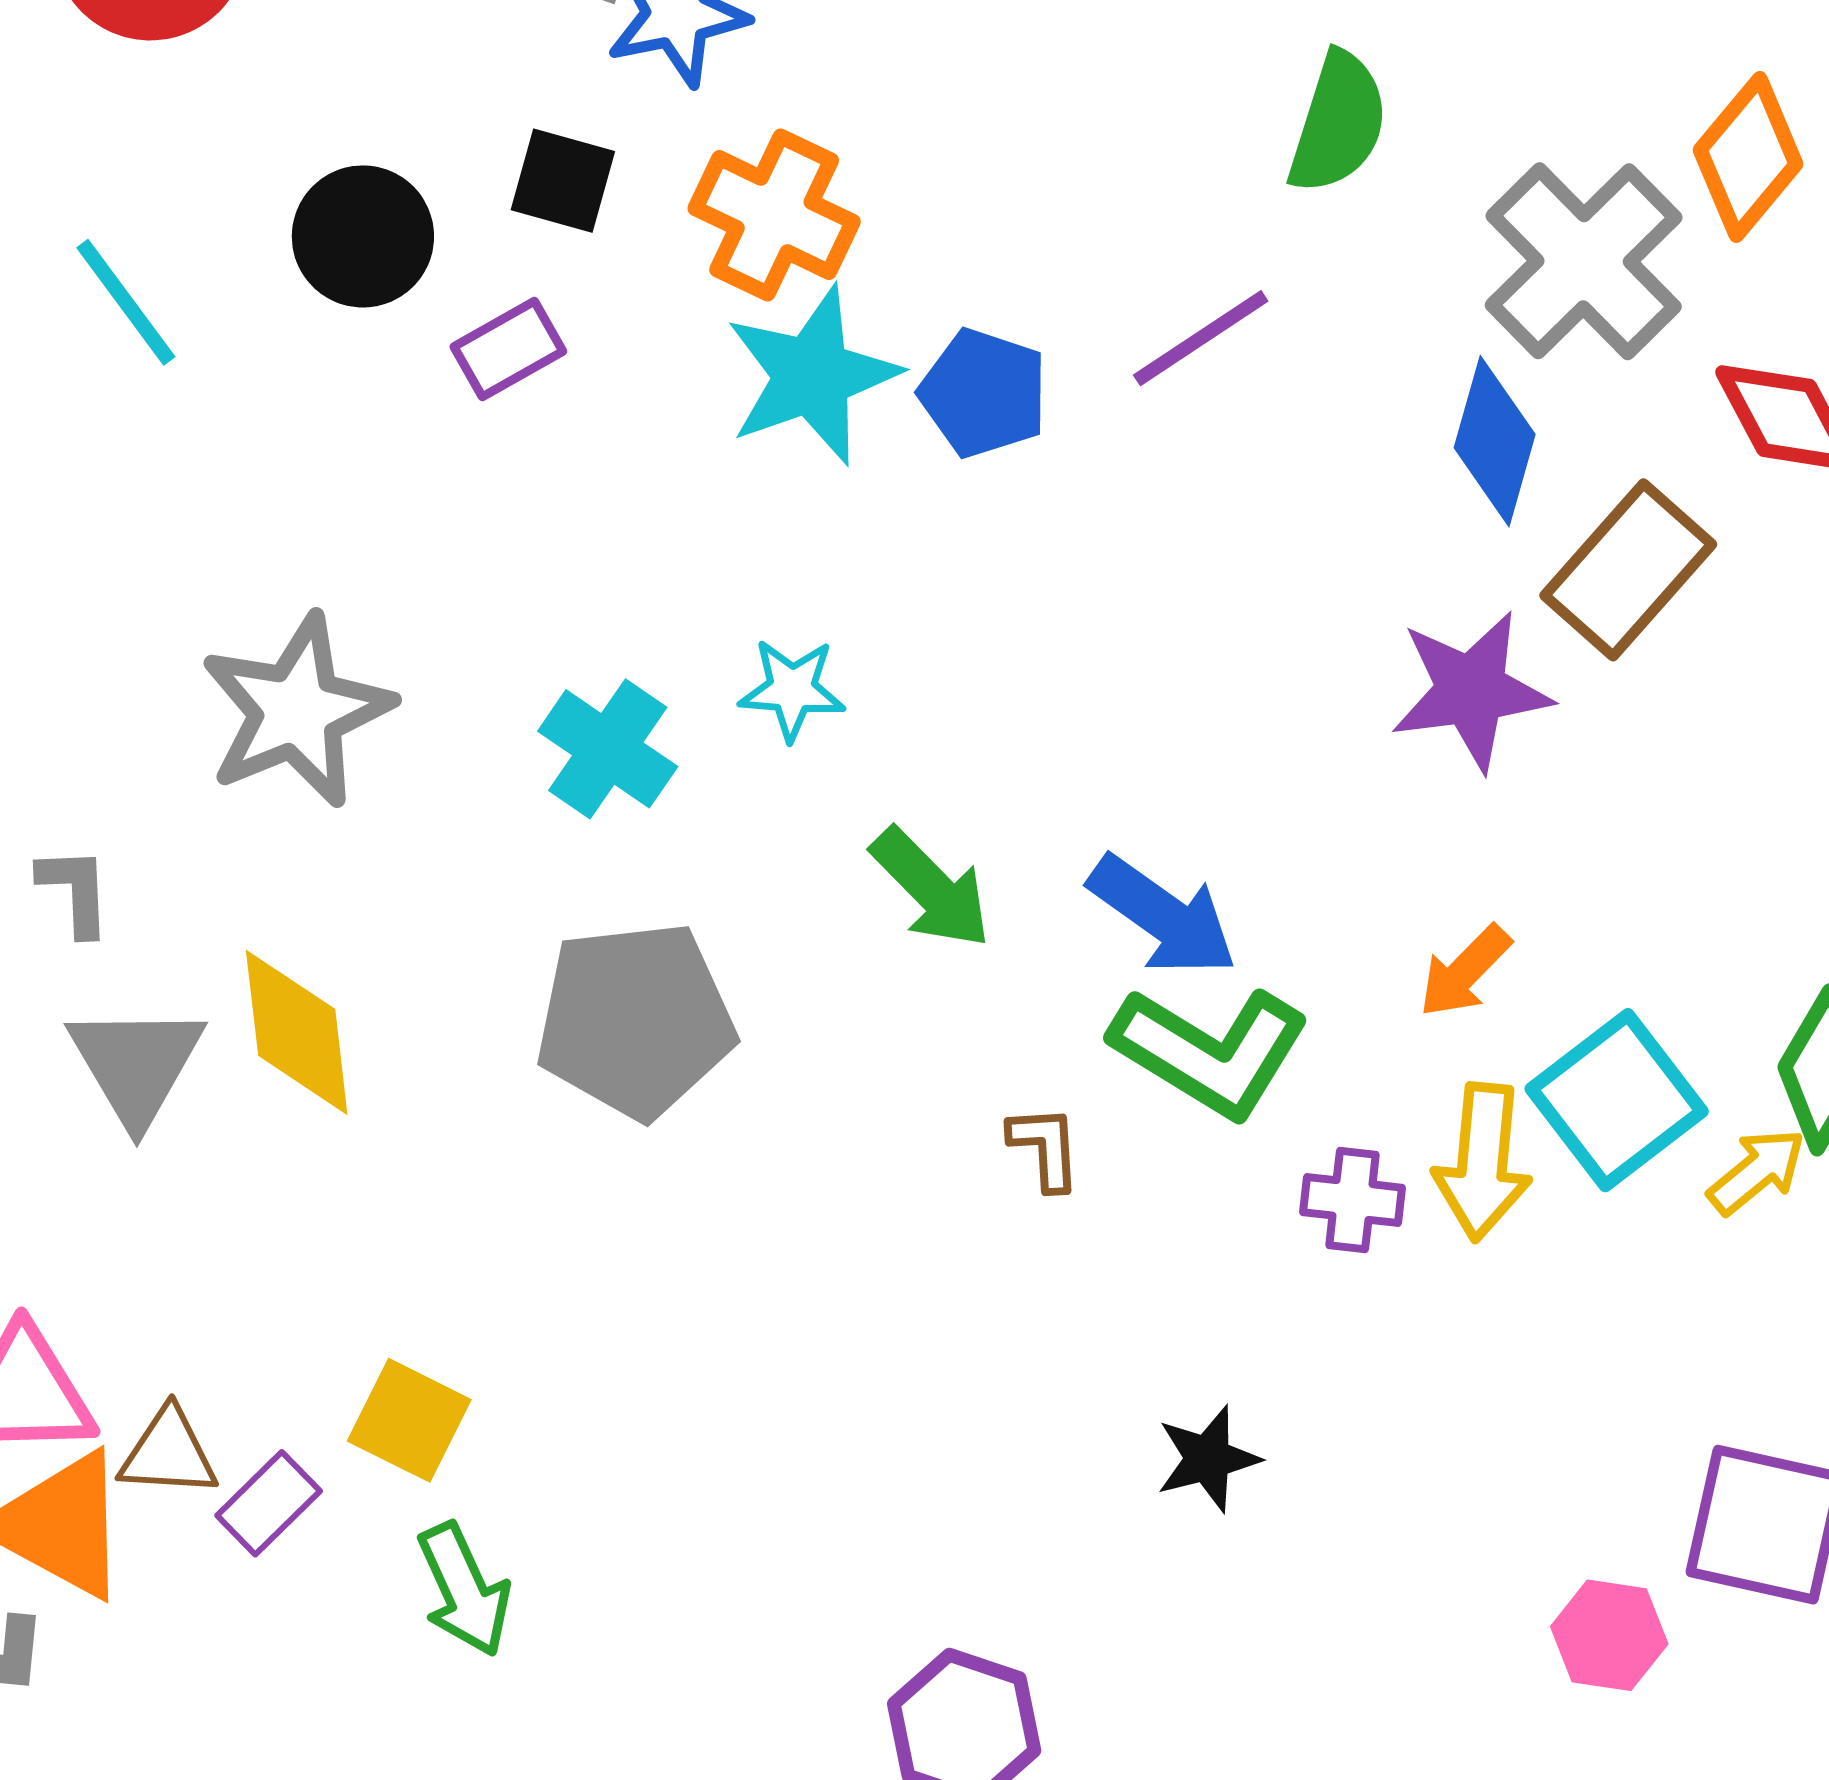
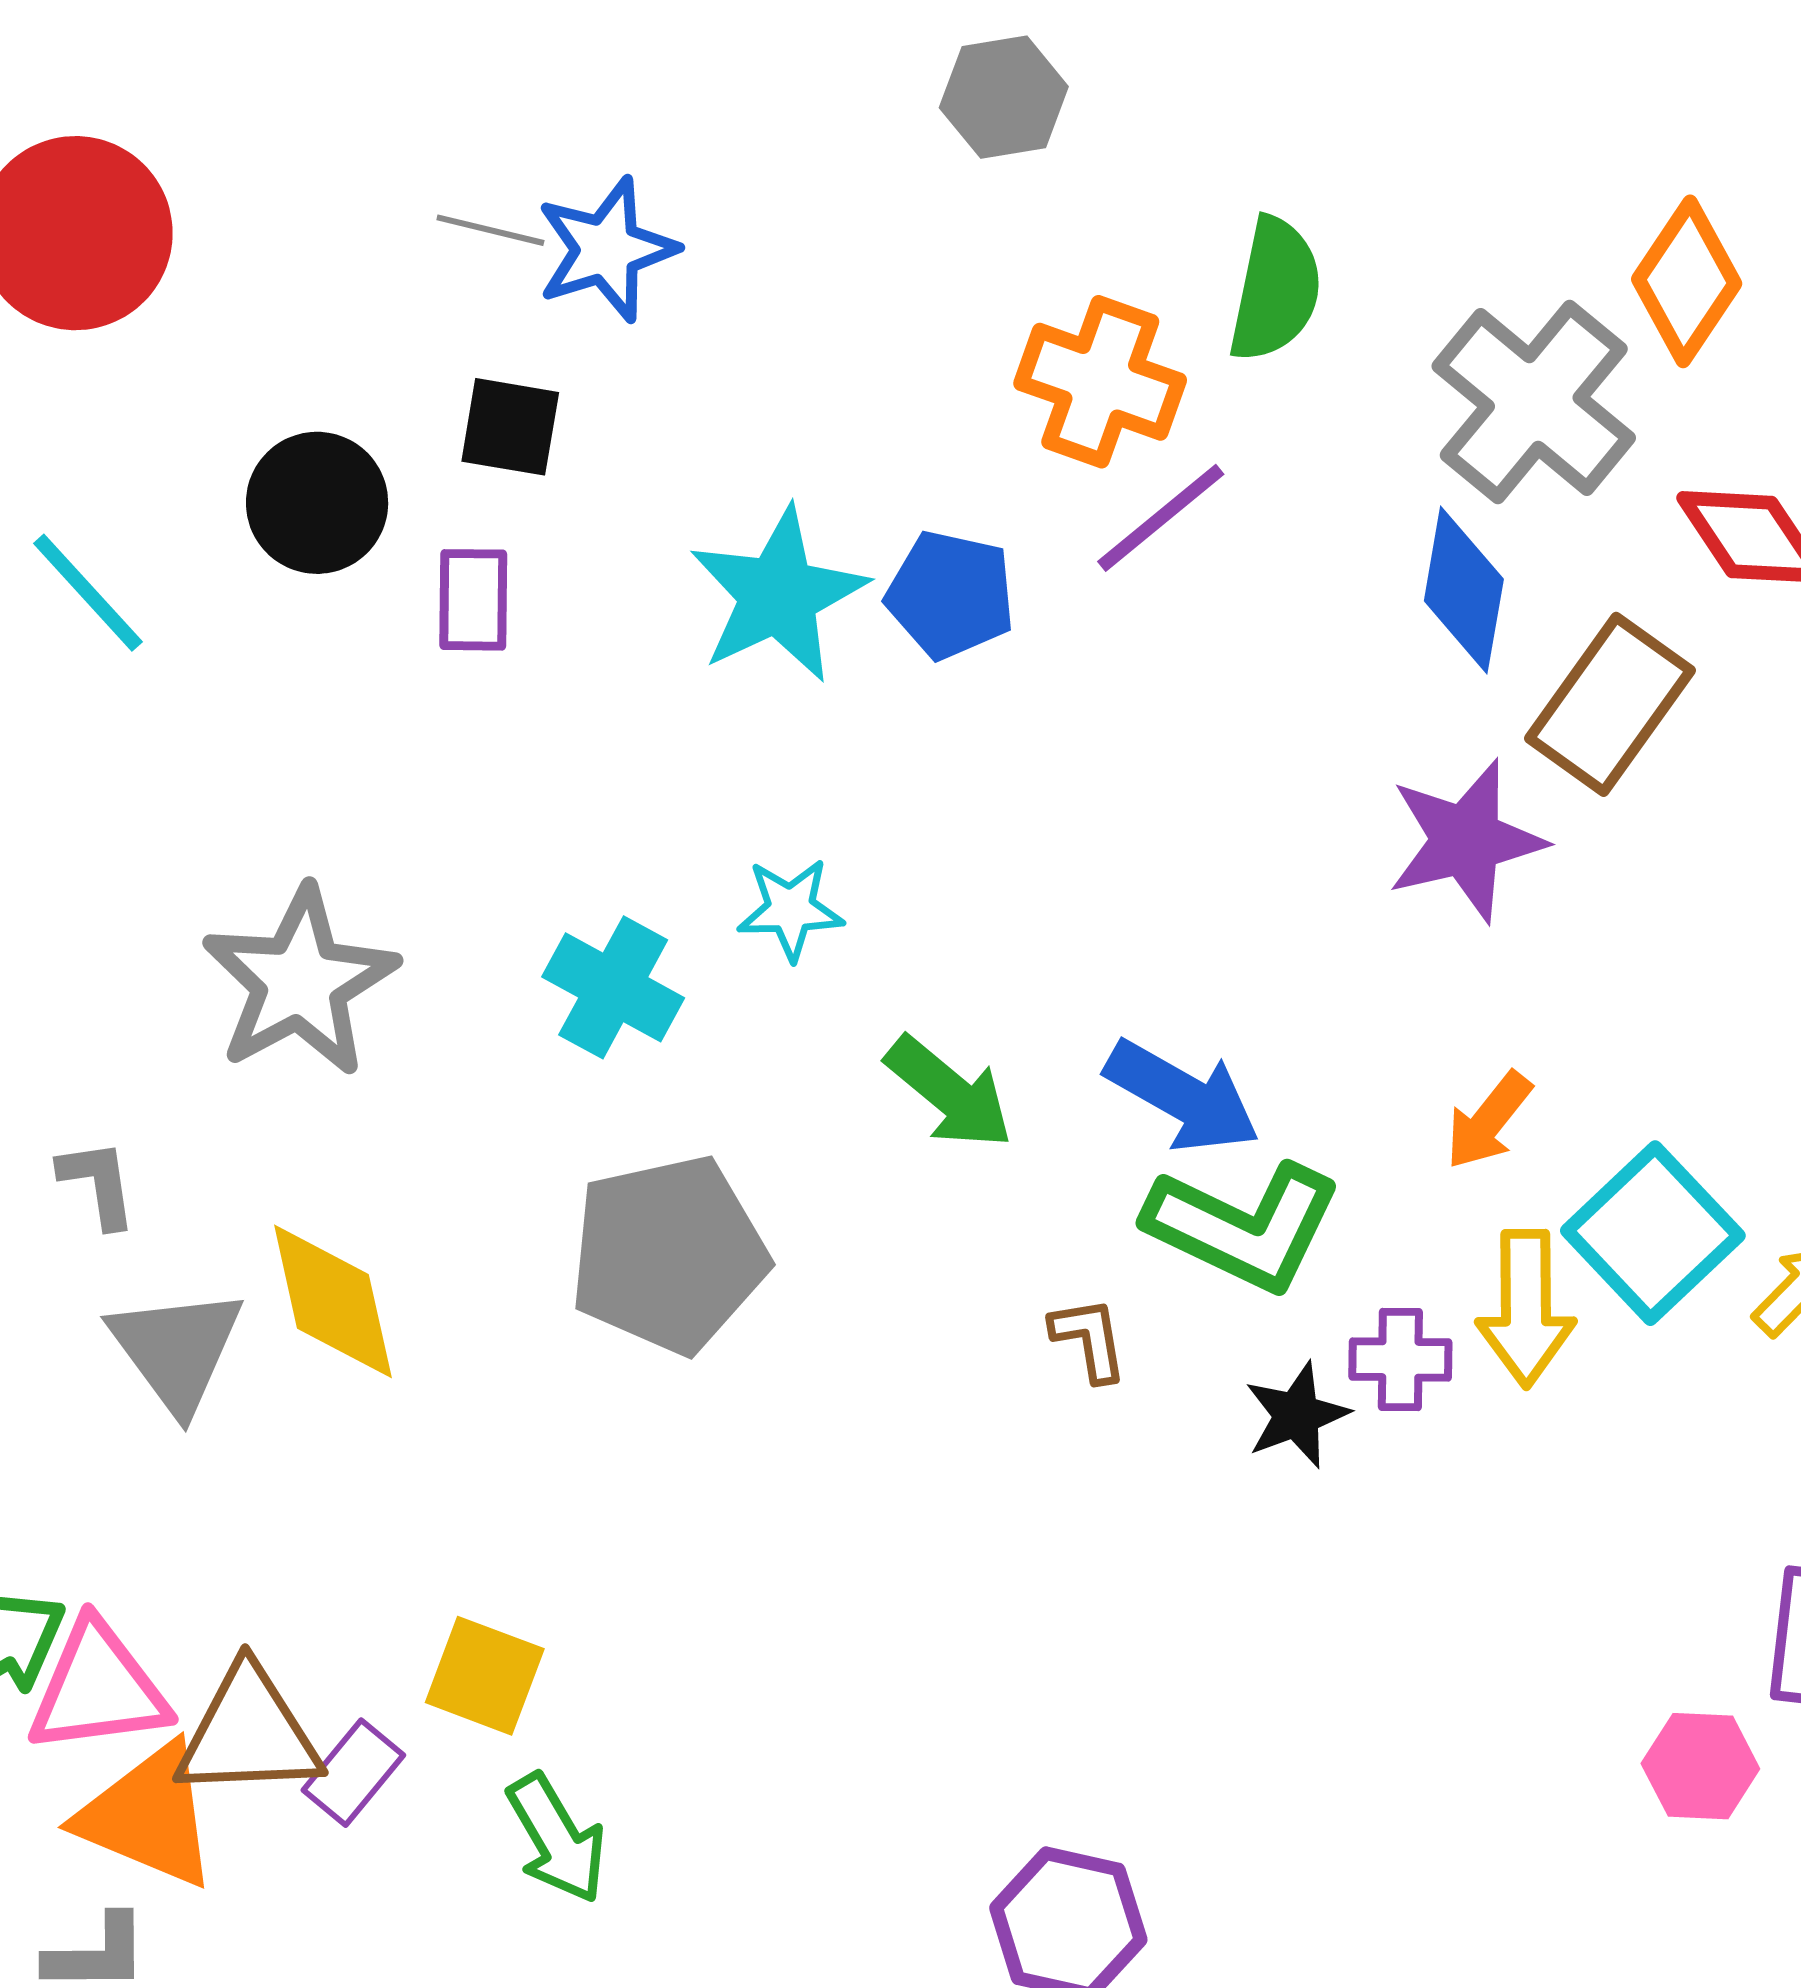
orange cross: (774, 215) -> (1100, 382), moved
purple rectangle: (508, 349) -> (473, 600), turned -54
brown triangle: (168, 1453) -> (249, 1733), size x1.5
black star: (1208, 1459) -> (1297, 1415), moved

